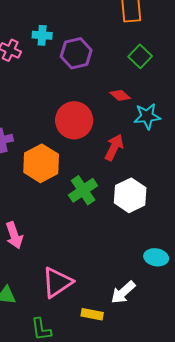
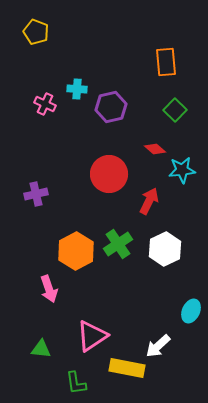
orange hexagon: (41, 163) -> (76, 251), moved
cyan ellipse: (156, 257) -> (191, 311), turned -75
yellow rectangle: (92, 314) -> (127, 368), size x1.6

